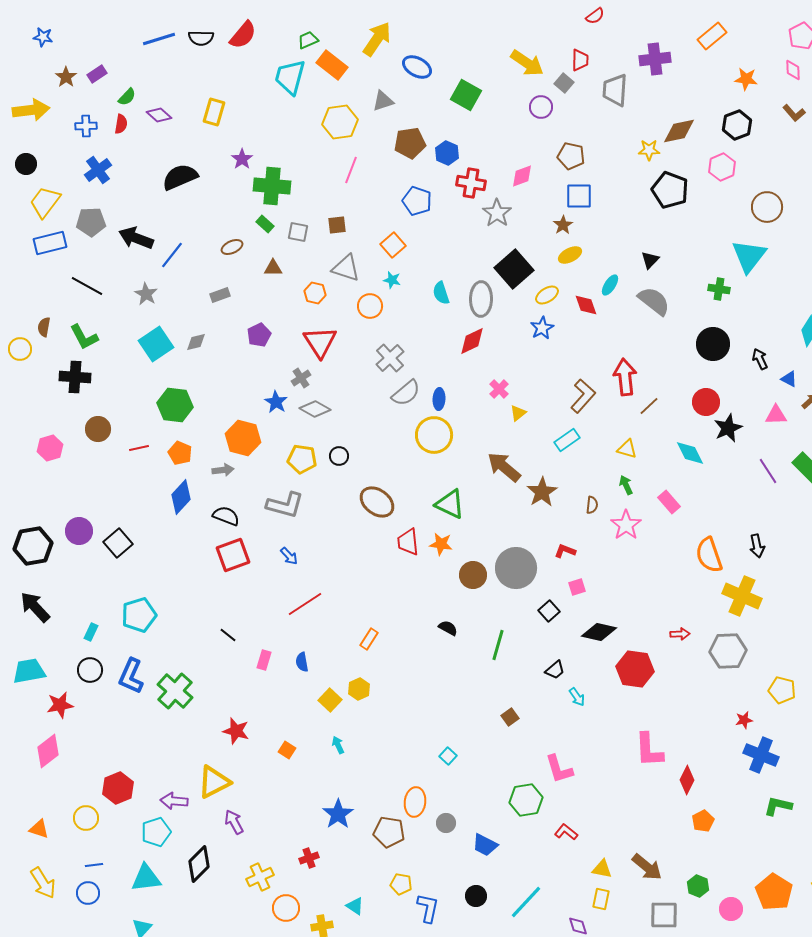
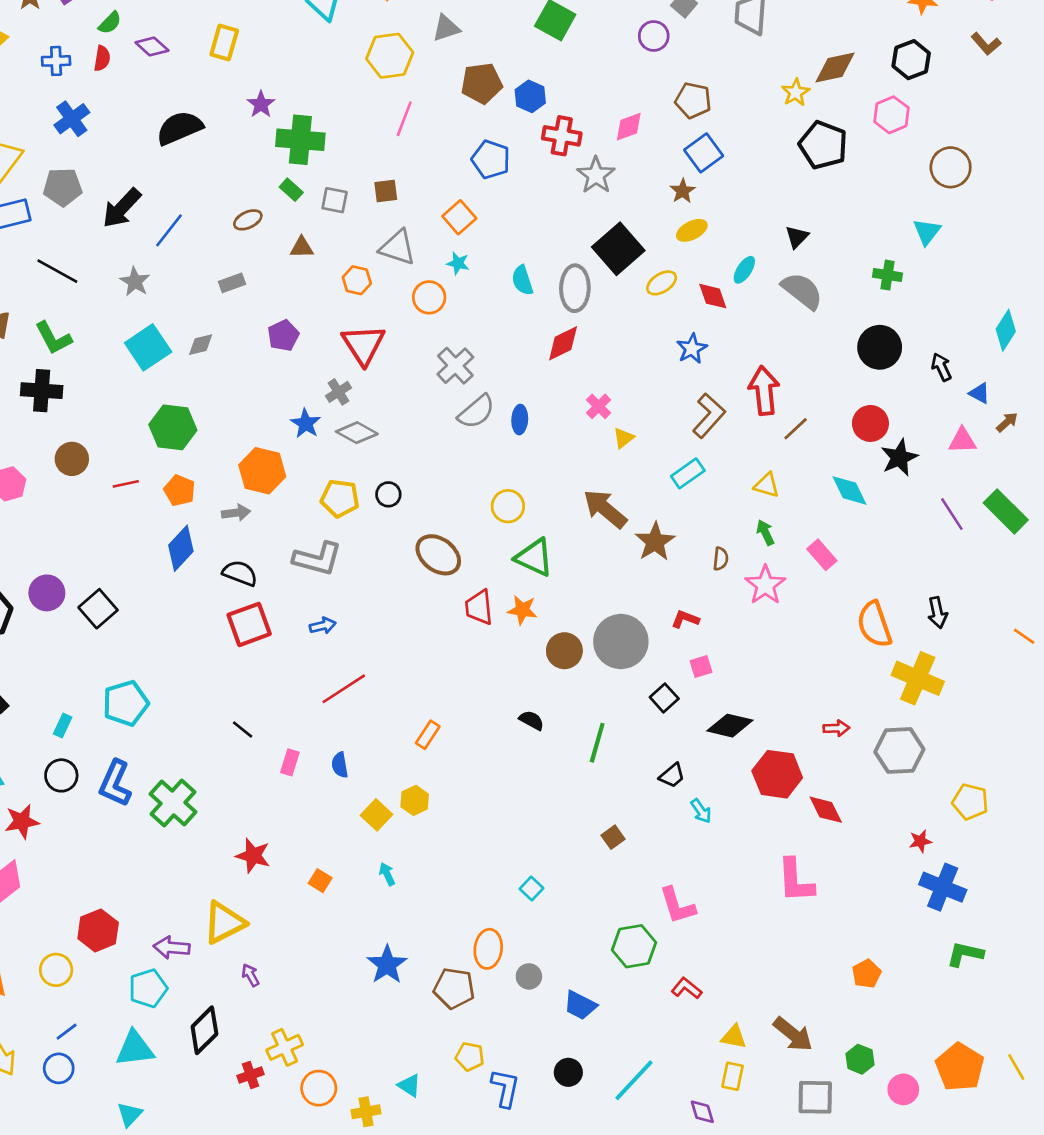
yellow star: (649, 150) -> (796, 92), turned -30
blue square: (579, 196) -> (704, 153), turned -36
black arrow: (136, 238) -> (122, 208), turned -68
cyan triangle: (749, 256) -> (927, 232), size x0.6
blue star: (542, 328) -> (692, 349), moved
yellow circle: (434, 435) -> (508, 506), moved, size x0.7
blue arrow: (289, 556) -> (323, 626), turned -60
red diamond: (687, 780) -> (826, 810), moved, turned -52
purple arrow: (234, 822) -> (250, 975), size x0.7
red cross: (309, 858) -> (250, 1075), moved
blue line: (94, 865) -> (67, 1032), turned -30

